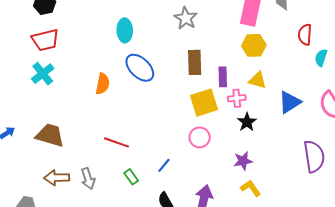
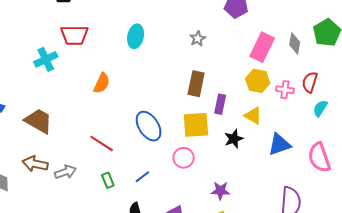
gray star: (186, 18) -> (198, 39), size x0.7
red trapezoid: (45, 40) -> (74, 35), moved
blue ellipse: (140, 68) -> (149, 126), moved
pink cross: (237, 98) -> (285, 90), moved
black star: (247, 122) -> (234, 139), moved
gray arrow: (88, 179) -> (65, 172), turned -105

